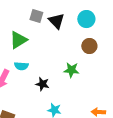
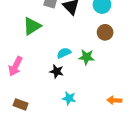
cyan semicircle: (21, 66) -> (64, 53), moved, turned 152

